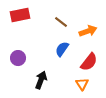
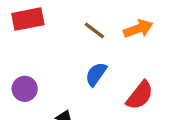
orange arrow: (88, 31) -> (138, 29), moved

